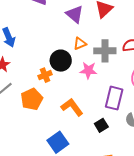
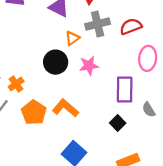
gray cross: (105, 51) -> (98, 24), moved
orange cross: (45, 75) -> (16, 84), moved
orange L-shape: (72, 107) -> (65, 108), moved

